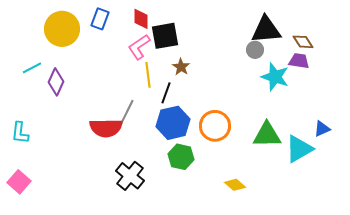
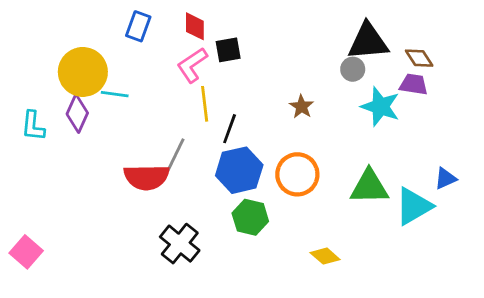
yellow circle: (62, 29) -> (83, 72), moved
black square: (165, 36) -> (228, 50), size x0.7
brown star: (181, 67) -> (302, 107), moved
cyan line: (32, 68) -> (115, 94), moved, turned 36
cyan L-shape: (20, 133) -> (33, 126), moved

